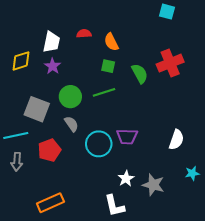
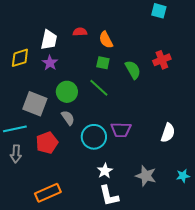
red cross: (170, 63) -> (162, 60), size x0.7
green line: (104, 92) -> (99, 88), turned 60
cyan star: (192, 173) -> (183, 176), moved
white star: (126, 179) -> (105, 171), moved

